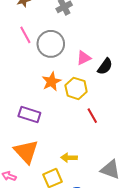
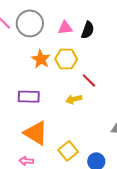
pink triangle: (84, 58) -> (65, 28), turned 35
yellow arrow: (69, 158) -> (74, 99), moved

